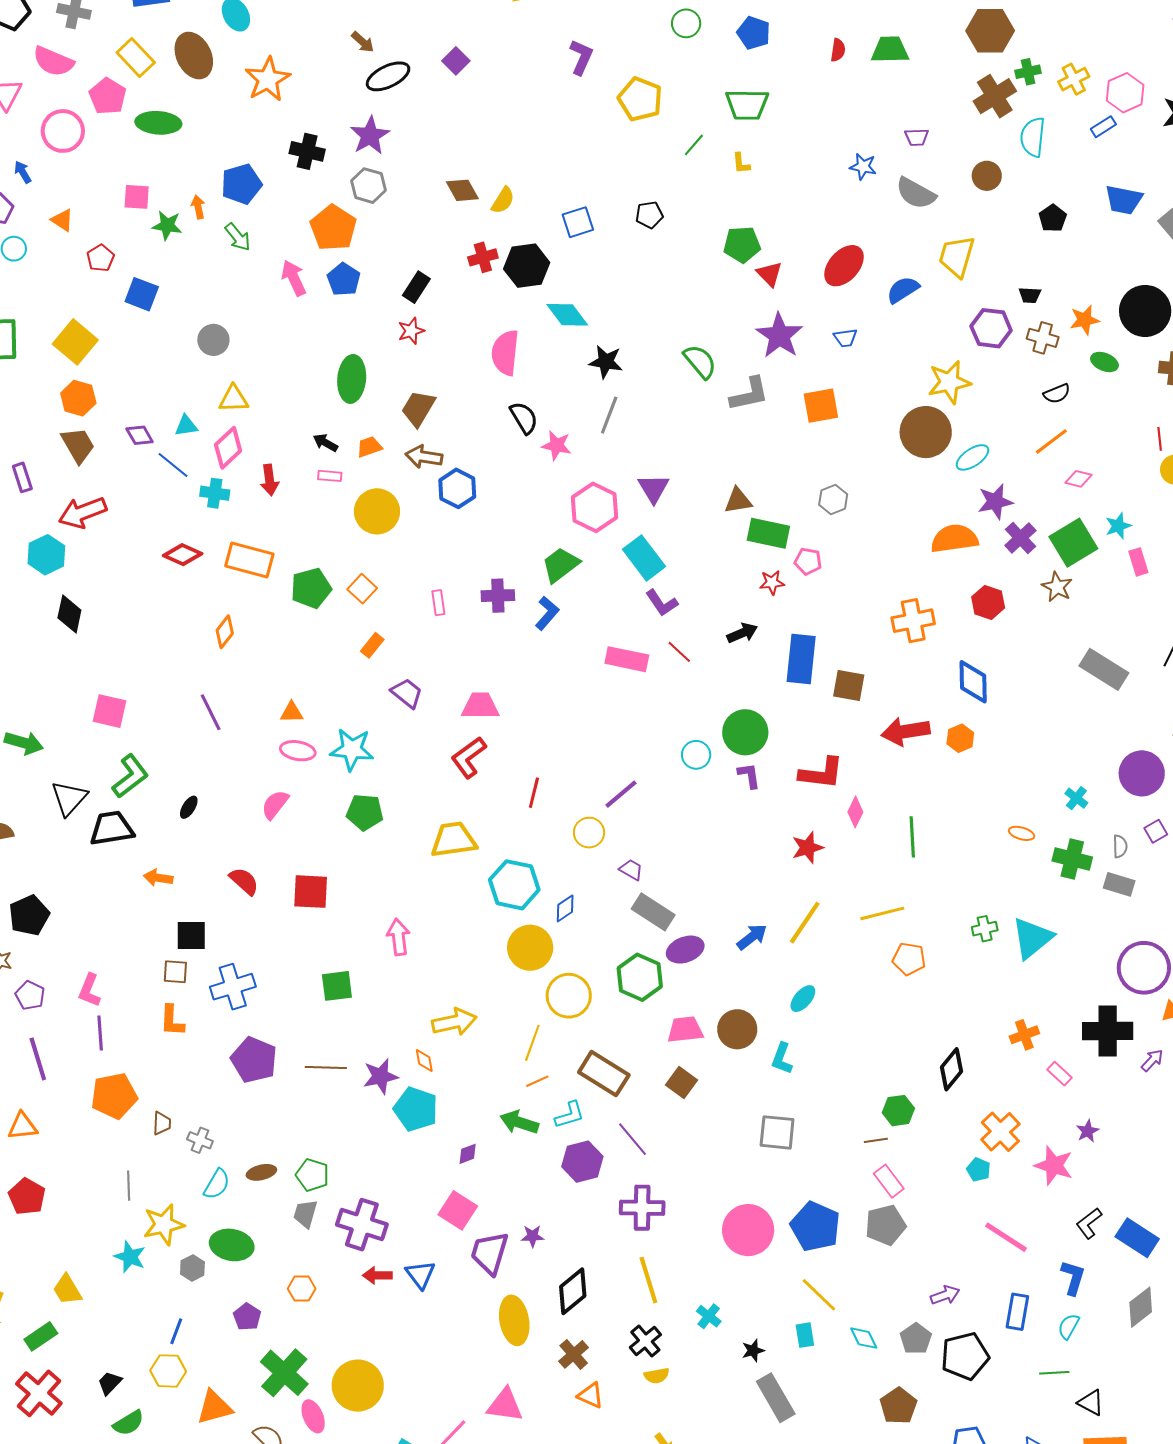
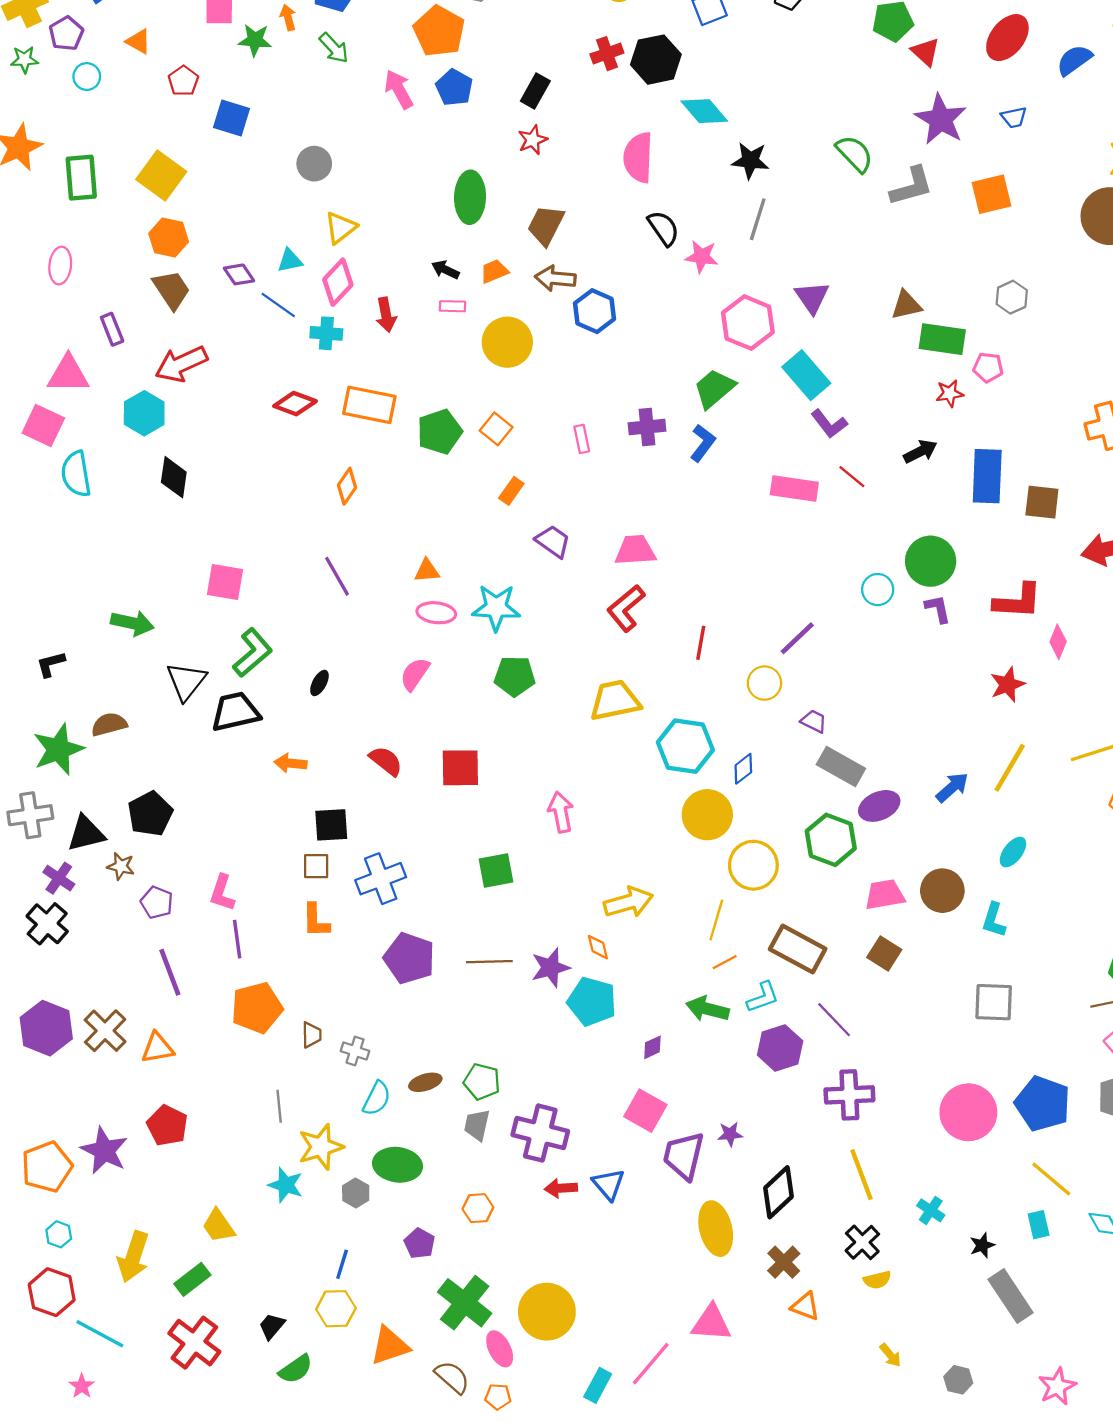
yellow triangle: (233, 399) -> (341, 228), turned -32

